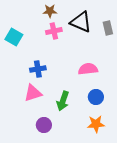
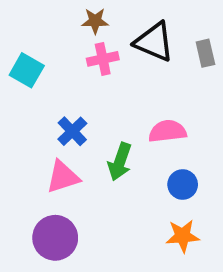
blue cross: (38, 69) -> (72, 131), turned -35
green arrow: (63, 101) -> (120, 162), moved
purple circle: (44, 125) -> (55, 238), moved, size x1.5

